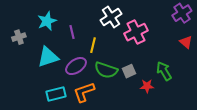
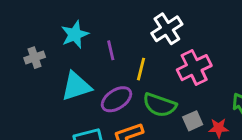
pink cross: (136, 32) -> (194, 68), moved
gray square: (129, 71) -> (193, 121), moved

